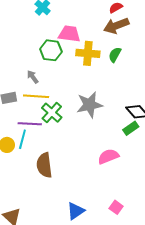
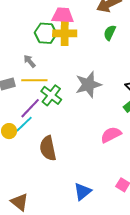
yellow cross: (88, 53) -> (65, 33), moved
purple line: (30, 124) -> (30, 108), turned -45
cyan line: (22, 139) -> (24, 124), turned 36

